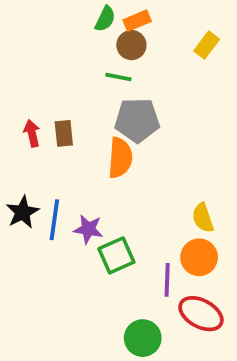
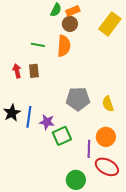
yellow rectangle: (207, 45) -> (110, 24), size x1.6
green line: (118, 77) -> (38, 45), moved
gray pentagon: (137, 120) -> (78, 99), moved
orange semicircle: (120, 158) -> (64, 46), moved
yellow semicircle: (203, 218) -> (108, 104), moved

